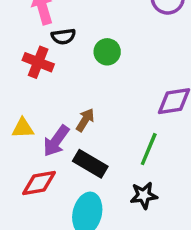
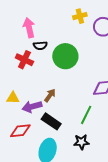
green circle: (107, 52) -> (65, 56), size x1.6
purple arrow: (56, 141) -> (32, 107), turned 36

